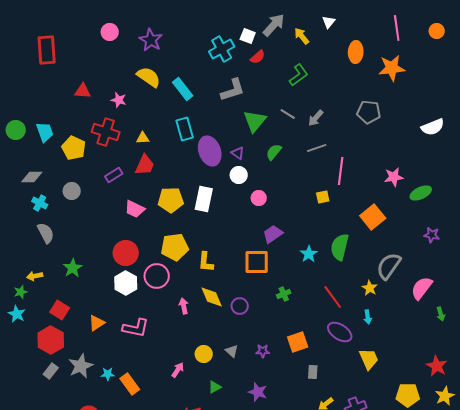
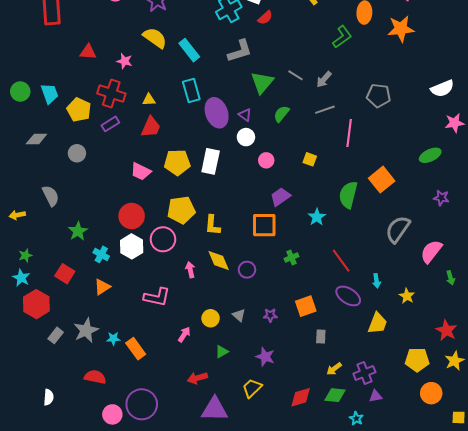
green L-shape: (299, 75) -> (342, 37), moved
gray pentagon: (369, 112) -> (379, 96), moved
purple rectangle: (114, 175) -> (110, 124), moved
pink star: (394, 177) -> (454, 123), moved
yellow square: (323, 197) -> (310, 159), moved, turned 32
cyan cross: (40, 203) -> (101, 254), moved
green semicircle: (340, 247) -> (348, 195), moved
yellow arrow: (35, 276) -> (17, 215), moved
yellow star: (370, 288) -> (407, 296), moved
pink L-shape: (136, 328) -> (157, 297), moved
red hexagon: (51, 340) -> (36, 304), moved
yellow trapezoid: (369, 359) -> (378, 323), turned 45

